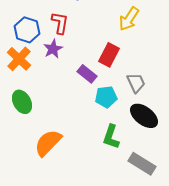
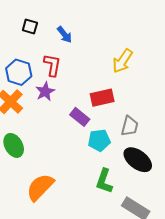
red rectangle: (109, 55) -> (102, 98), turned 50
gray trapezoid: (136, 83) -> (130, 126), turned 40

